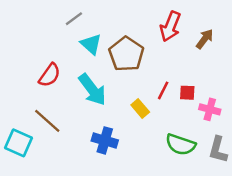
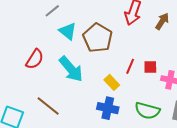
brown line: (47, 121) -> (48, 106), moved
blue cross: (105, 140) -> (108, 108), moved

